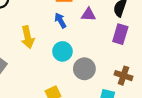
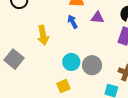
cyan circle: (62, 51) -> (71, 62), moved

